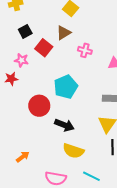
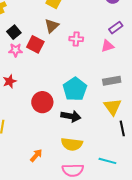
pink star: (21, 60) -> (16, 50), moved
cyan pentagon: (66, 87) -> (75, 89), moved
yellow semicircle: (73, 151) -> (72, 144), moved

